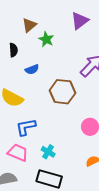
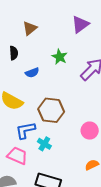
green star: (46, 39) -> (60, 57), moved
brown hexagon: (62, 92) -> (51, 110), moved
cyan cross: (48, 152) -> (44, 144), moved

